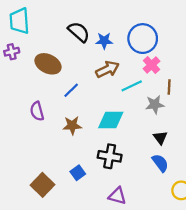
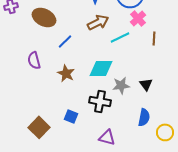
gray star: (155, 105) -> (121, 85), moved
brown star: (72, 125) -> (66, 73), turned 30
blue semicircle: (160, 163) -> (144, 117), moved, turned 48
blue square: (78, 173) -> (71, 116), turned -32

